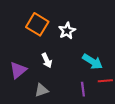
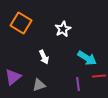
orange square: (37, 24) -> (21, 23), moved
purple triangle: (18, 70) -> (13, 77), moved

